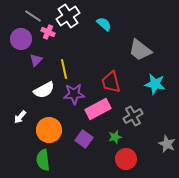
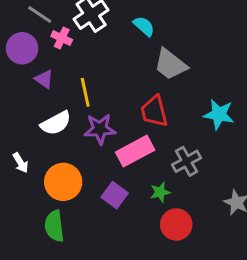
gray trapezoid: (140, 50) -> (170, 64), moved
purple triangle: (36, 60) -> (44, 79), turned -40
white arrow: (20, 117) -> (21, 163), turned -72

